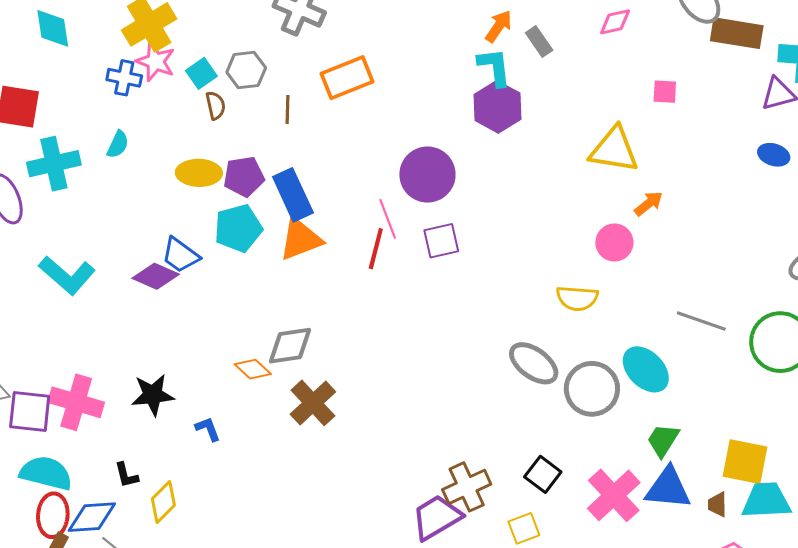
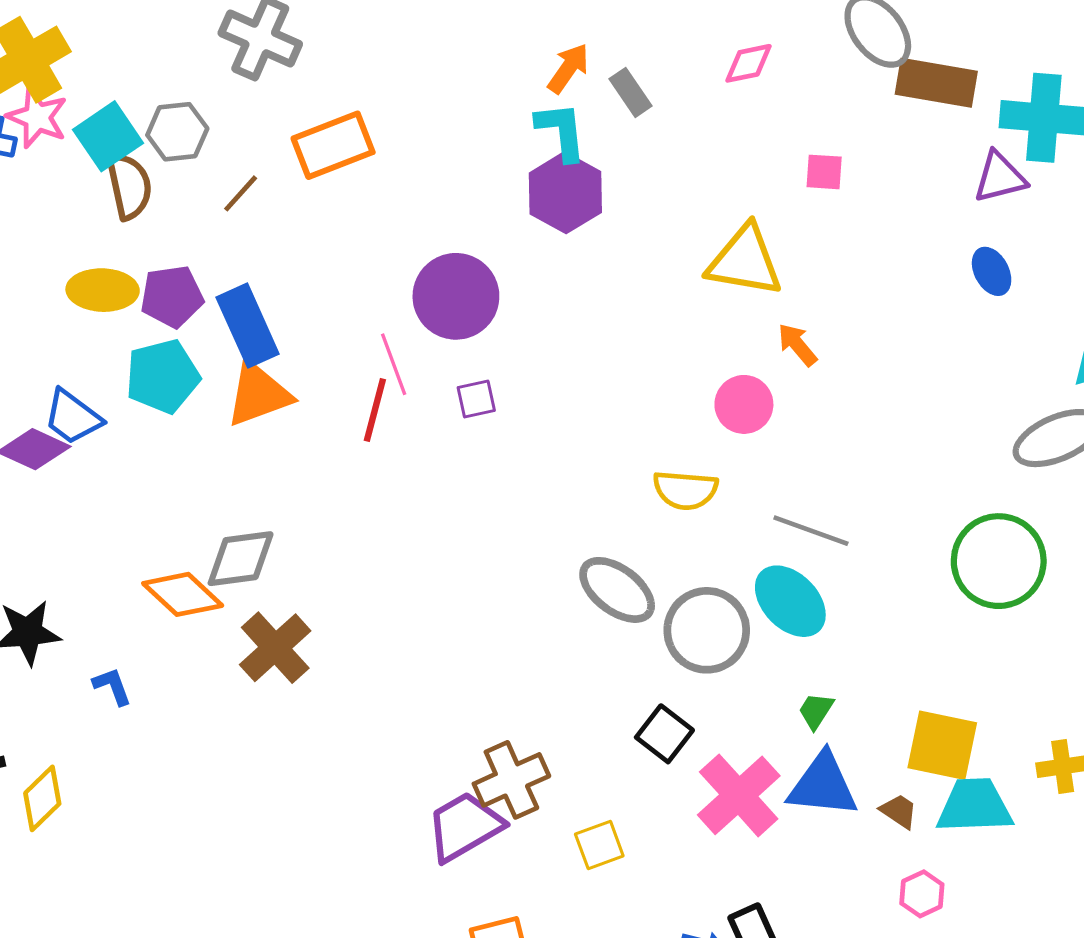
cyan square: (201, 73) -> (108, 136), size x1.4
brown semicircle: (215, 105) -> (129, 186), size x1.5
brown line: (288, 109) -> (241, 193), turned 40
blue ellipse: (774, 155) -> (992, 271), turned 44
orange arrow: (649, 203) -> (797, 345), turned -92
purple square: (441, 241) -> (476, 399), size x0.7
gray line: (701, 321) -> (811, 531), moved
orange diamond: (253, 369) -> (183, 594), size x1.4
green trapezoid: (663, 440) -> (816, 711), size x0.7
black square: (543, 474) -> (664, 734), moved
brown trapezoid: (717, 504) -> (899, 811), turned 124

